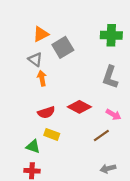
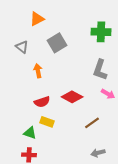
orange triangle: (41, 34) -> (37, 19), moved
gray triangle: (35, 59) -> (22, 47), moved
pink arrow: (113, 115) -> (108, 94), moved

